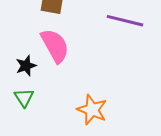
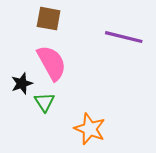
green triangle: (24, 98) -> (44, 102), moved

